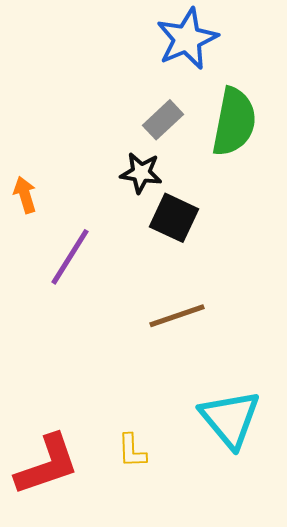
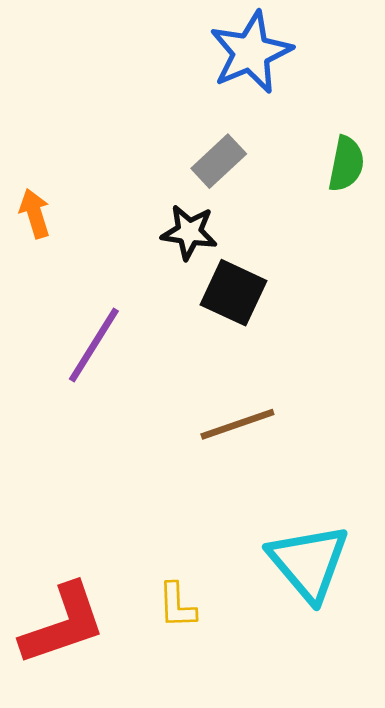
green semicircle: (234, 122) -> (346, 164), moved, size x0.6
orange arrow: (25, 195) -> (35, 213), moved

